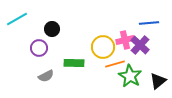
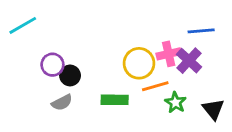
black circle: (52, 29) -> (70, 75), moved
green rectangle: (74, 63) -> (115, 100), moved
green star: (130, 76) -> (175, 102), size x0.7
black triangle: (158, 81) -> (213, 109), turned -30

